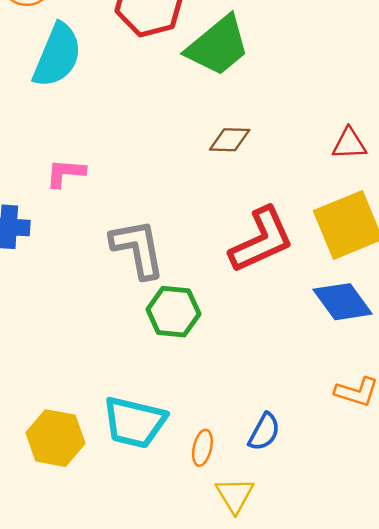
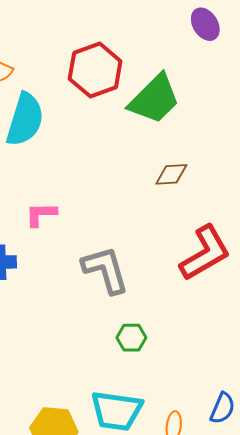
green hexagon: (173, 312) -> (131, 338), moved, size x0.7

